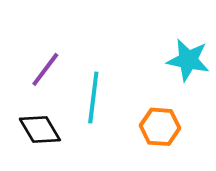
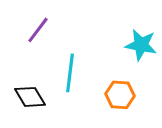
purple line: (45, 69) -> (38, 30), moved

